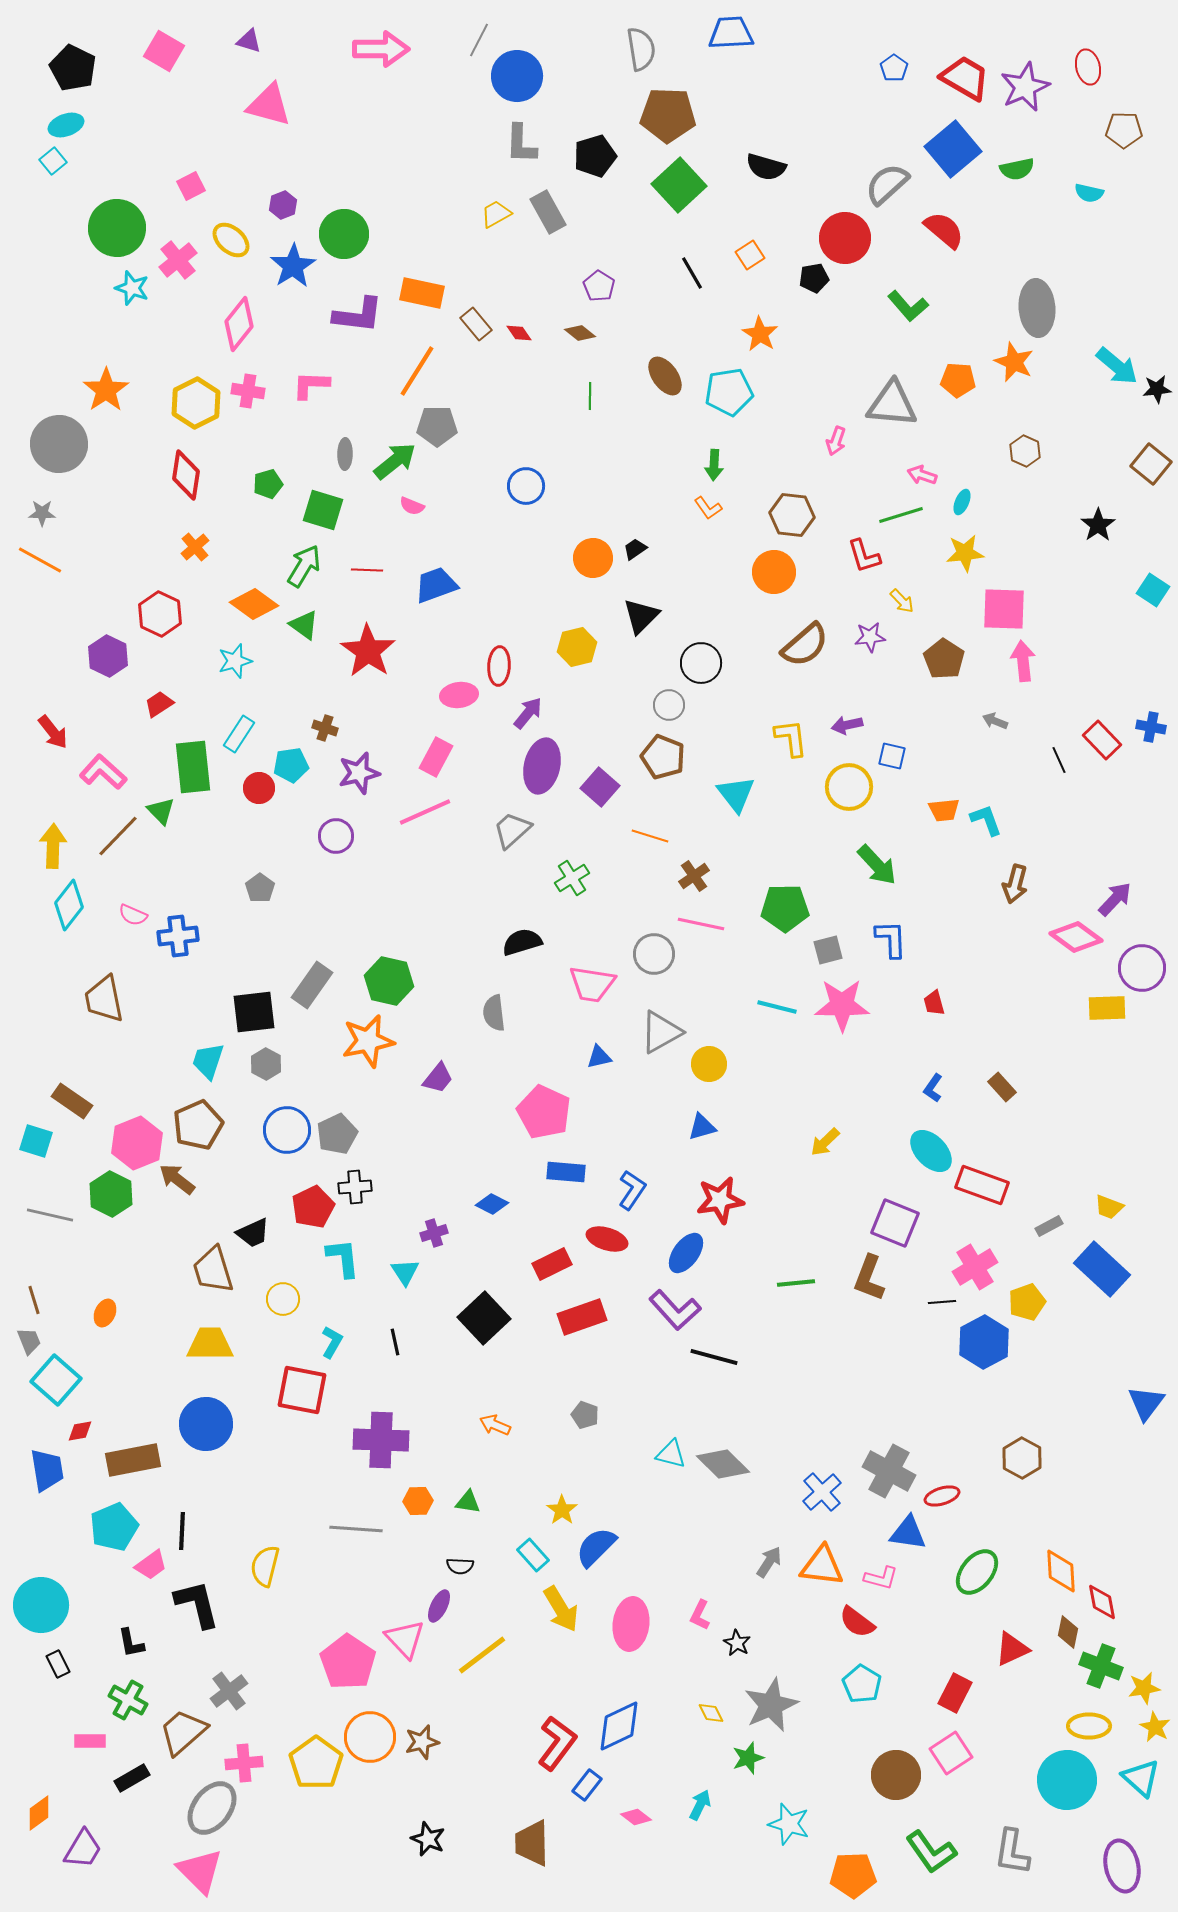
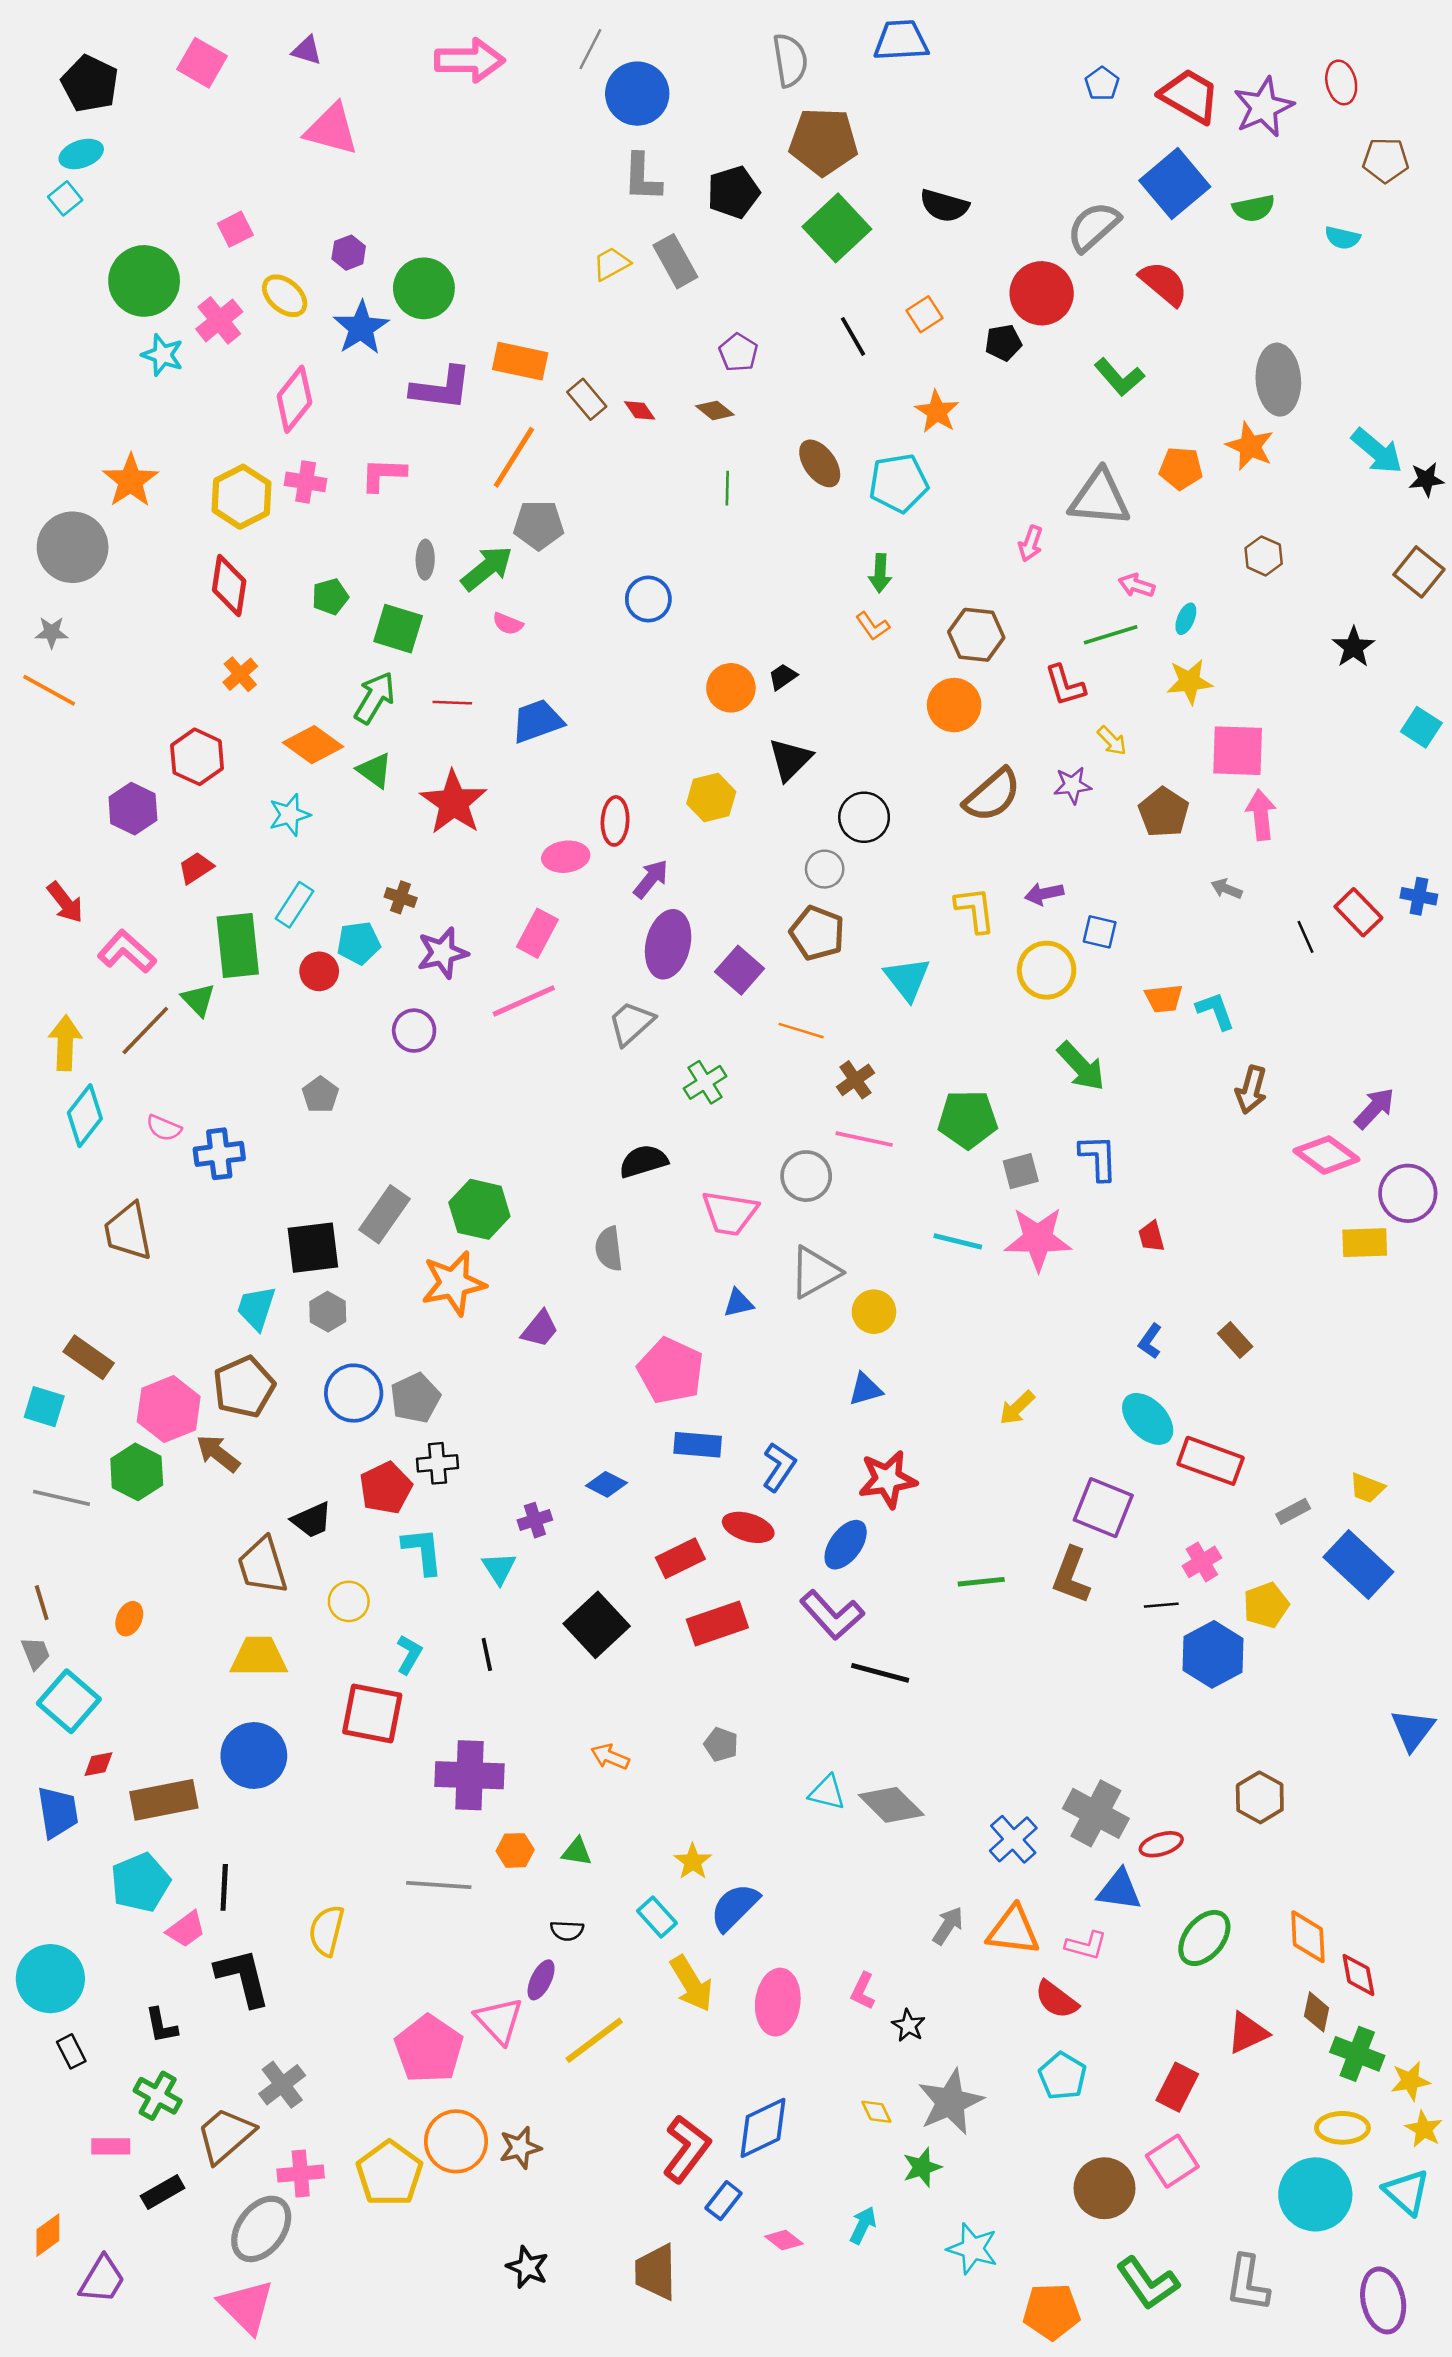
pink cross: (975, 1267) -> (1202, 1562), size x0.7

